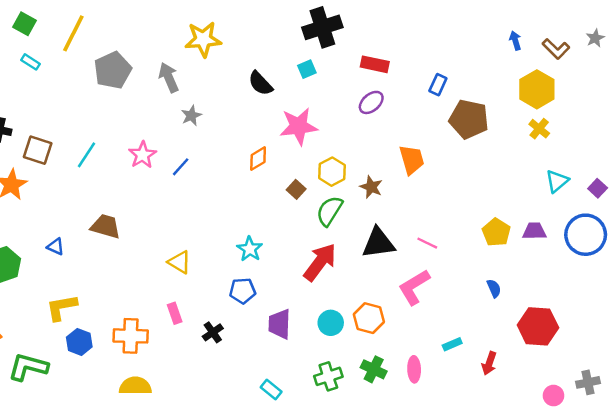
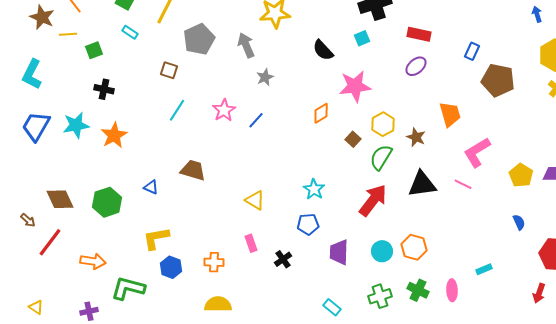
brown square: (38, 150) -> (169, 70), moved, size x0.7
pink L-shape: (414, 287) -> (477, 152), moved
orange cross: (131, 336) -> (214, 262), size x0.7
red arrow: (489, 363) -> (539, 293), moved

